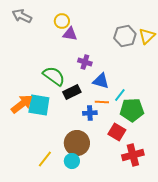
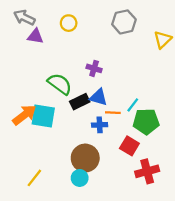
purple triangle: (70, 34) -> (35, 36), moved
gray hexagon: (125, 36) -> (124, 22), moved
blue triangle: (101, 81) -> (98, 97), moved
yellow line: (45, 159) -> (34, 178), moved

